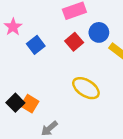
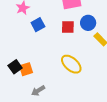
red square: (74, 42) -> (68, 27), turned 32
orange square: (30, 104) -> (26, 69), turned 32

